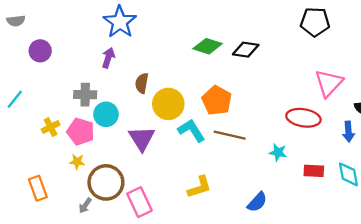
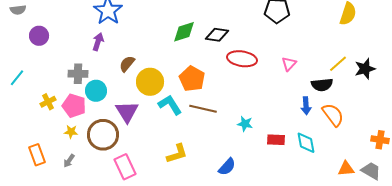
green diamond: (208, 46) -> (184, 32), turned -35
brown semicircle: (142, 83) -> (127, 64), turned 30
pink triangle: (329, 83) -> (289, 64), size x0.6
red ellipse: (303, 118) -> (242, 59), moved
brown circle: (106, 182) -> (103, 135), moved
gray arrow: (85, 206) -> (69, 161), moved

